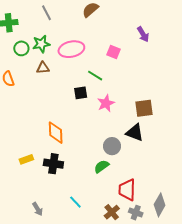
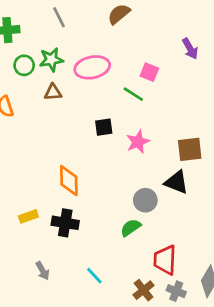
green line: (95, 76) -> (133, 94), moved
gray arrow: (38, 209) -> (43, 271), moved

